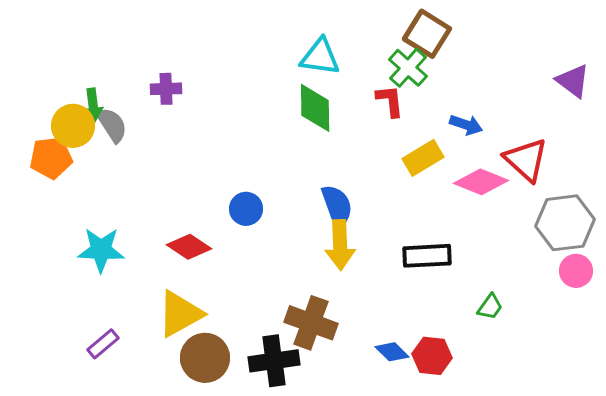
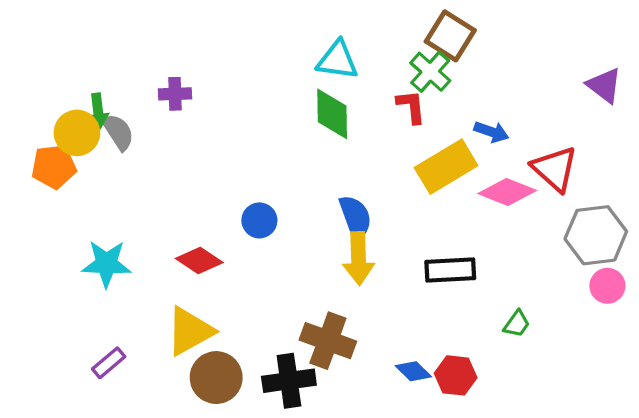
yellow rectangle: (423, 158) -> (446, 167), size x1.4

